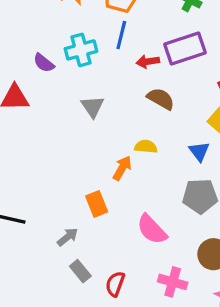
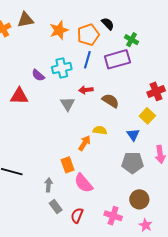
purple rectangle: (185, 48) -> (117, 59), moved
red arrow: (148, 61) -> (86, 90), moved
pink semicircle: (152, 229) -> (83, 183), moved
gray arrow: (68, 237) -> (49, 185), turned -48

